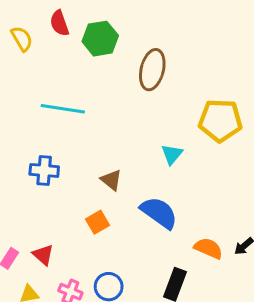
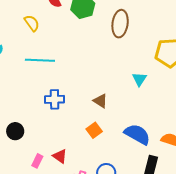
yellow semicircle: (22, 39) -> (32, 23), moved
cyan line: (63, 109) -> (40, 60), moved
blue semicircle: (159, 213) -> (137, 134), moved

